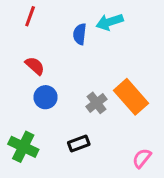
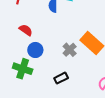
green cross: (23, 147) -> (23, 69), moved

